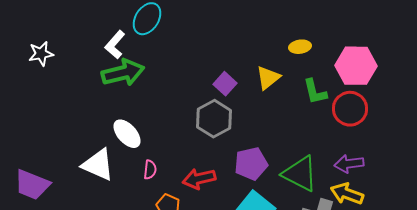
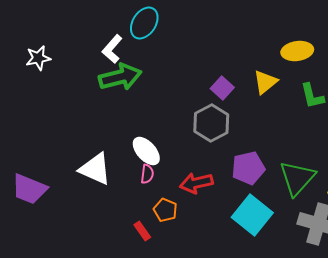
yellow ellipse: (300, 47) -> (297, 51), size x1.4
white ellipse: (127, 134) -> (146, 151), moved
green triangle: (300, 174) -> (297, 178), turned 45

